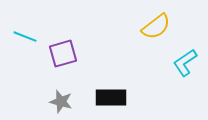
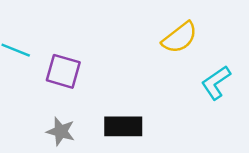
purple square: (63, 54) -> (63, 71), turned 32

